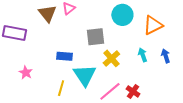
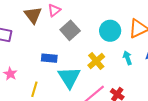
cyan circle: (122, 15) -> (110, 31), moved
gray square: (95, 37) -> (70, 30), moved, turned -36
yellow line: (61, 88) -> (34, 89), moved

